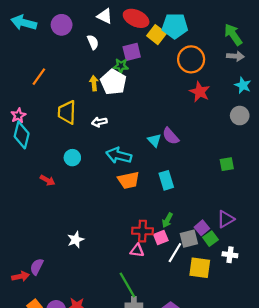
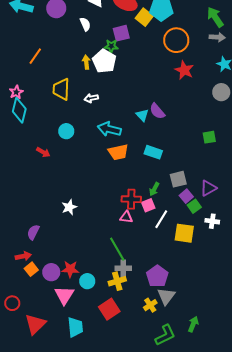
cyan rectangle: (166, 180) -> (153, 152), turned -54
gray square: (189, 239) -> (178, 179), moved
red arrow: (21, 276) -> (23, 256), moved

